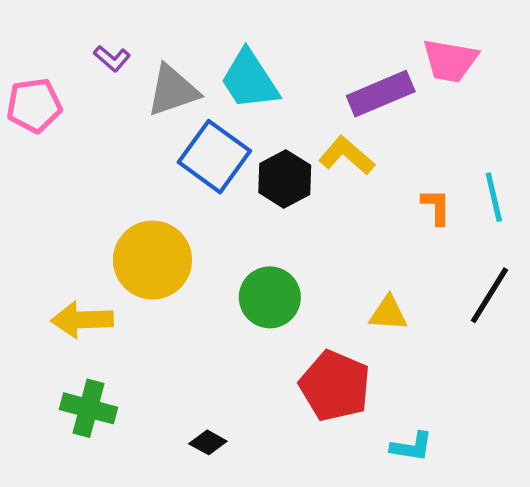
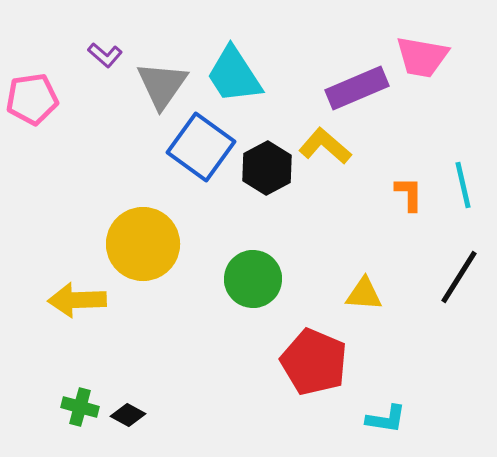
gray triangle: (173, 90) -> (162, 85), turned -36
green cross: (88, 408) -> (80, 407), moved, size x0.7
black diamond: (208, 442) -> (128, 415), moved

